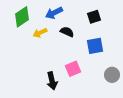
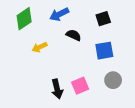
yellow arrow: (40, 33) -> (39, 47), moved
pink square: (73, 69) -> (80, 86), moved
gray circle: (112, 75) -> (113, 80), moved

